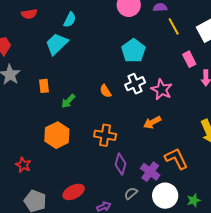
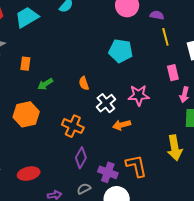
cyan trapezoid: (57, 44) -> (27, 17), moved
cyan pentagon: (133, 51) -> (121, 51), turned 30
white cross: (135, 84) -> (106, 103), moved, turned -30
pink star: (162, 90) -> (139, 95), turned 30
purple cross: (150, 172) -> (108, 172), turned -30

